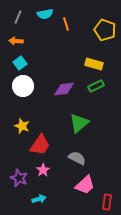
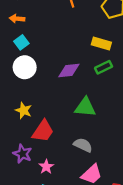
green triangle: (79, 123) -> (85, 107), turned 45
pink star: (43, 170) -> (46, 167), moved
purple star: (19, 178) -> (22, 154), moved

